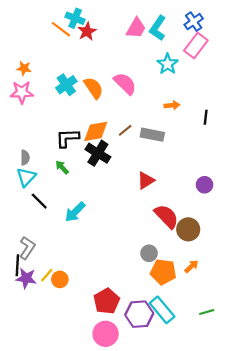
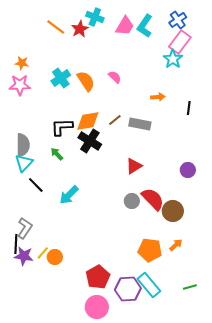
cyan cross: (75, 18) -> (95, 17), moved
cyan star: (168, 64) -> (173, 59), moved
pink semicircle: (125, 84) -> (115, 77), size x0.6
gray semicircle: (25, 158) -> (23, 145), size x1.6
gray circle: (149, 253) -> (132, 201), moved

